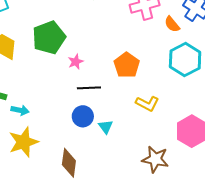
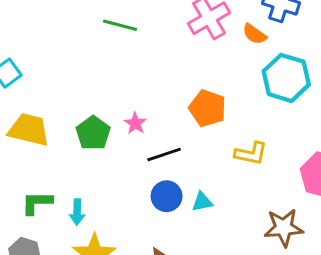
green pentagon: (49, 38) -> (93, 133), moved, size x0.7
cyan arrow: (20, 110) -> (77, 212), turned 96
cyan triangle: (106, 127) -> (202, 202), turned -49

